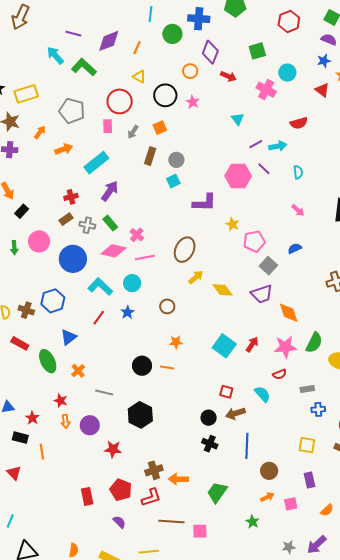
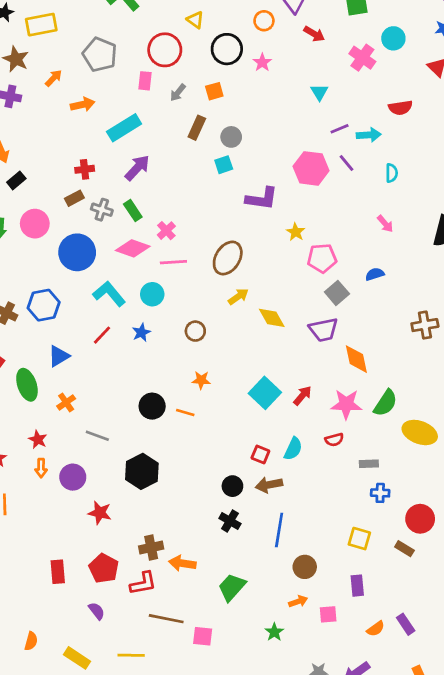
cyan semicircle: (262, 394) -> (293, 449), moved, turned 60

